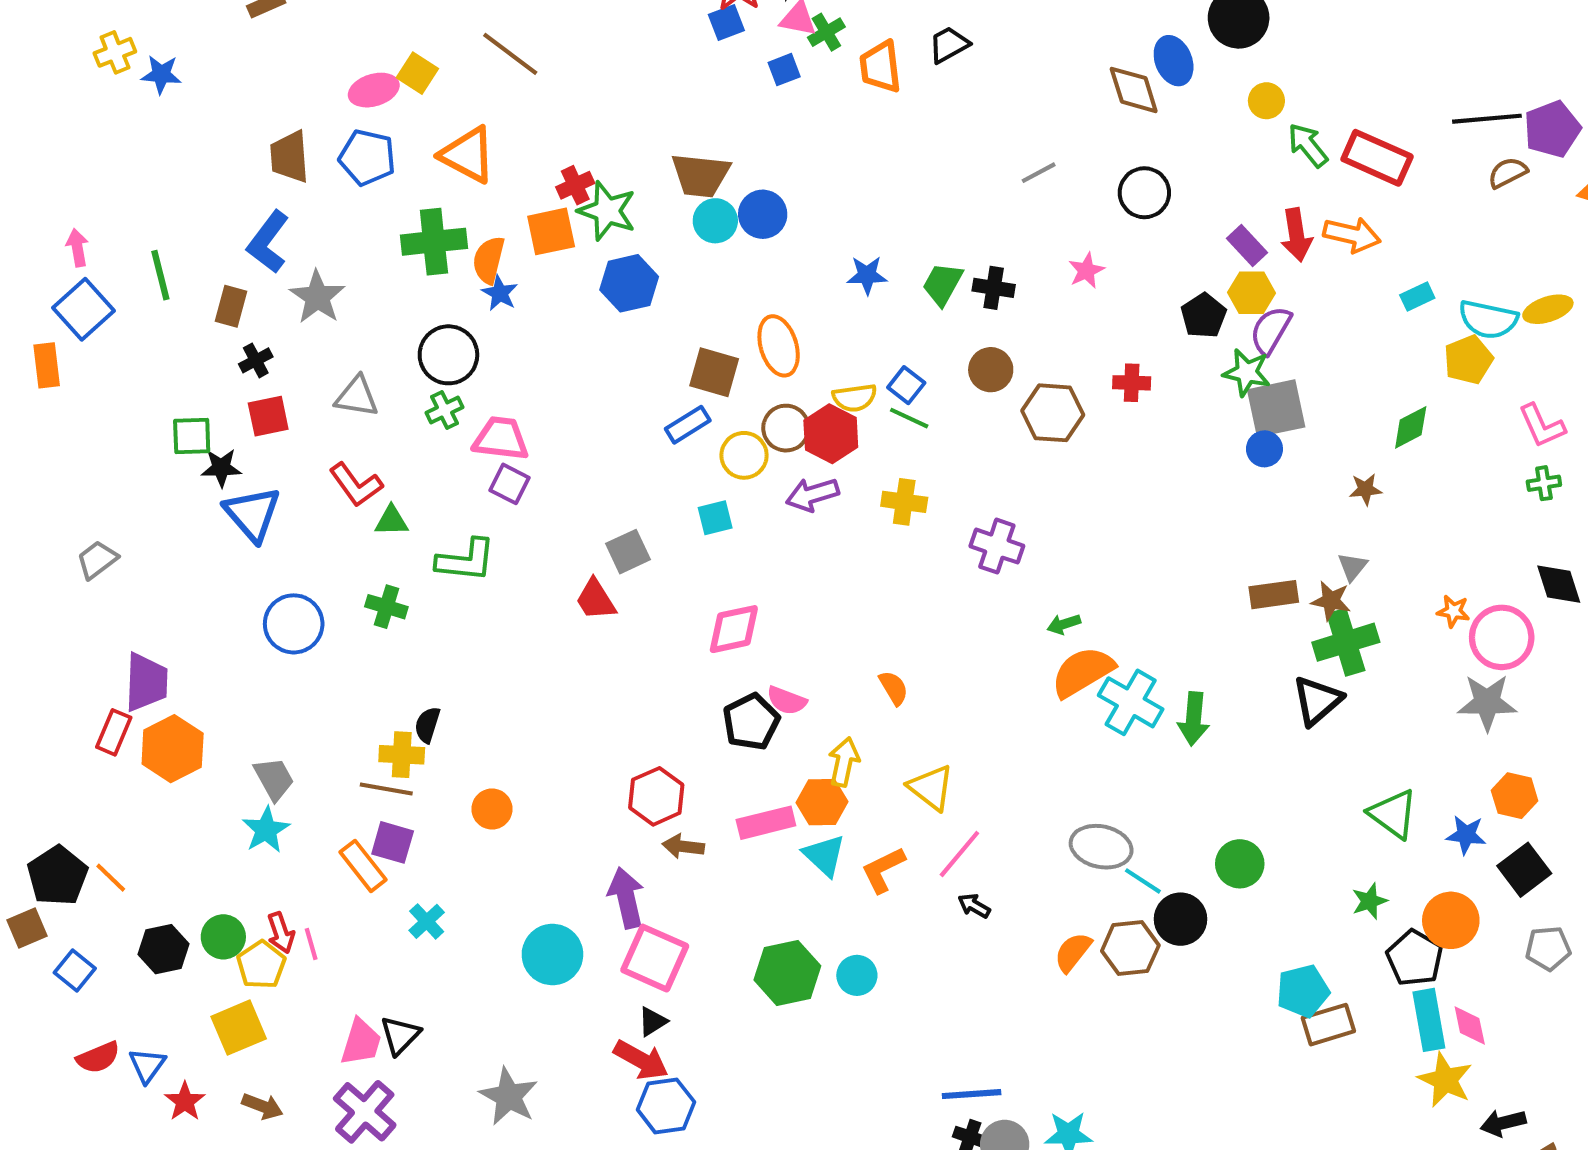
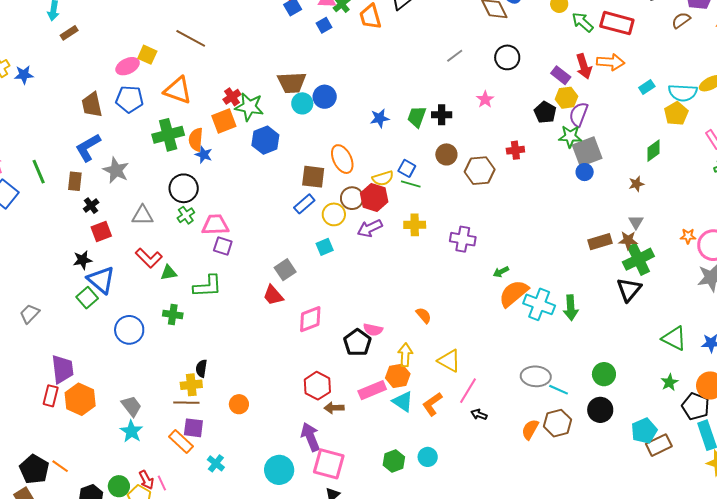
blue L-shape: (268, 242) -> (88, 147), turned 32
green square: (192, 436) -> (87, 298), moved, turned -30
pink diamond: (734, 629) -> (310, 319), moved
black circle: (1180, 919) -> (600, 410), moved
green hexagon: (787, 973) -> (394, 461), size x0.7

